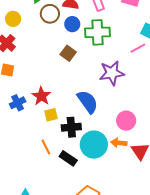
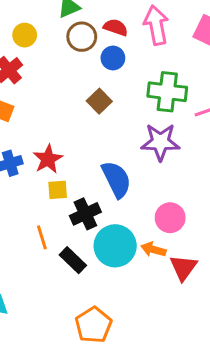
green cross: (98, 32) -> (167, 92), moved
black cross: (71, 127) -> (85, 214), turned -30

